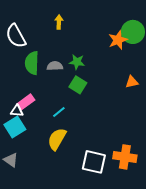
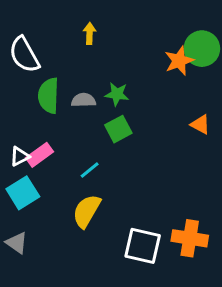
orange triangle: (132, 82) -> (200, 124), turned 40
green square: (78, 85) -> (118, 129), turned 30
white triangle: (17, 111) -> (20, 156), moved, turned -32

